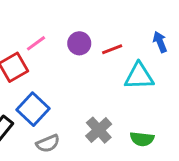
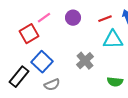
red line: (112, 49) -> (105, 19), moved
gray cross: (99, 130) -> (85, 61), moved

